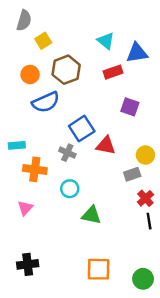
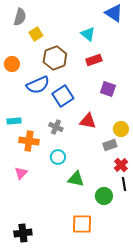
blue triangle: (137, 53) -> (114, 13), moved, turned 42
orange circle: (30, 74) -> (12, 64), moved
blue square: (82, 129) -> (63, 96), moved
black cross: (28, 264) -> (23, 233), moved
green circle: (143, 279) -> (104, 196), moved

